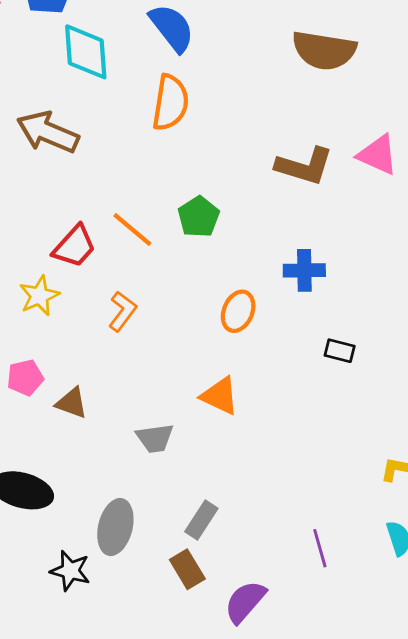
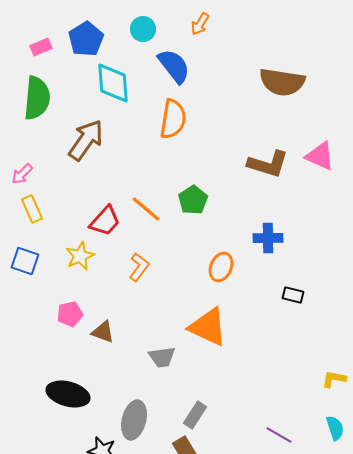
brown arrow: (48, 132) -> (86, 140), turned 102
orange triangle: (220, 396) -> (208, 327), size x1.4
purple line: (320, 548) -> (279, 435), turned -44

